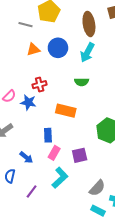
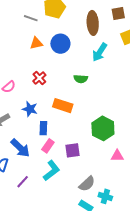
cyan arrow: (87, 53) -> (100, 52), moved
red cross: (40, 85) -> (39, 78), turned -32
blue star: (28, 102) -> (30, 109), moved
blue arrow: (26, 157) -> (20, 148), size x1.5

